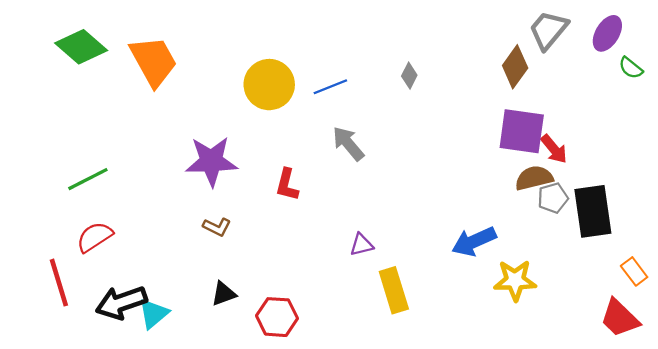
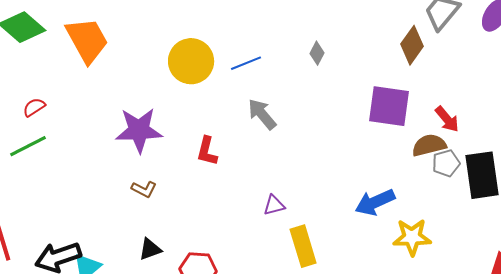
purple square: (522, 131) -> (389, 106), moved
red semicircle: (95, 237) -> (34, 107), moved, size x0.7

